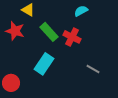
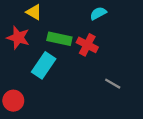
green rectangle: (49, 32) -> (59, 39), turned -36
cyan rectangle: (44, 64) -> (44, 65), moved

